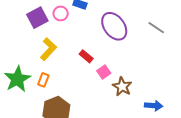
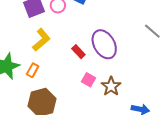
purple ellipse: (114, 26) -> (104, 44), moved
pink square: (104, 72) -> (89, 80), moved, turned -32

